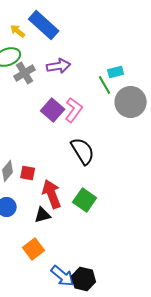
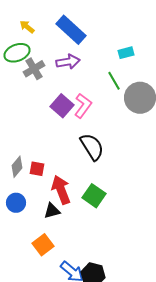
blue rectangle: (44, 25) -> (71, 30), moved
cyan rectangle: (116, 72) -> (126, 53), moved

